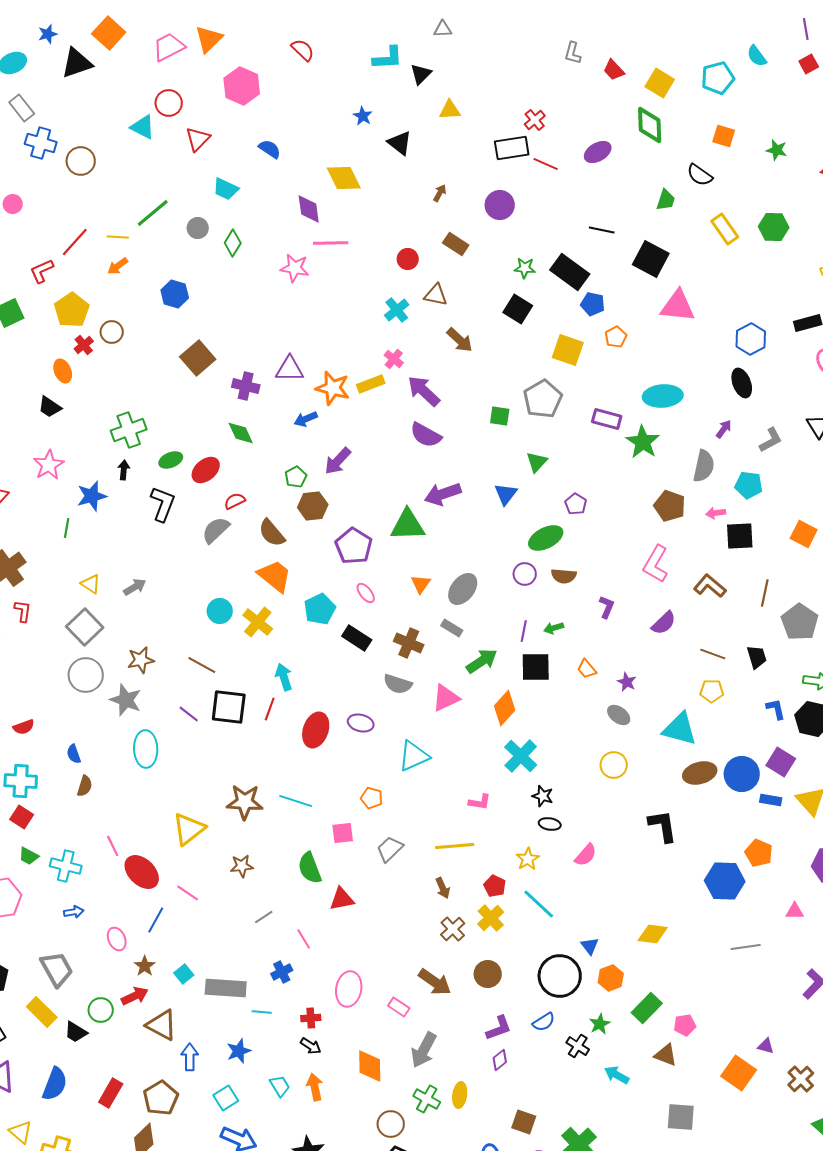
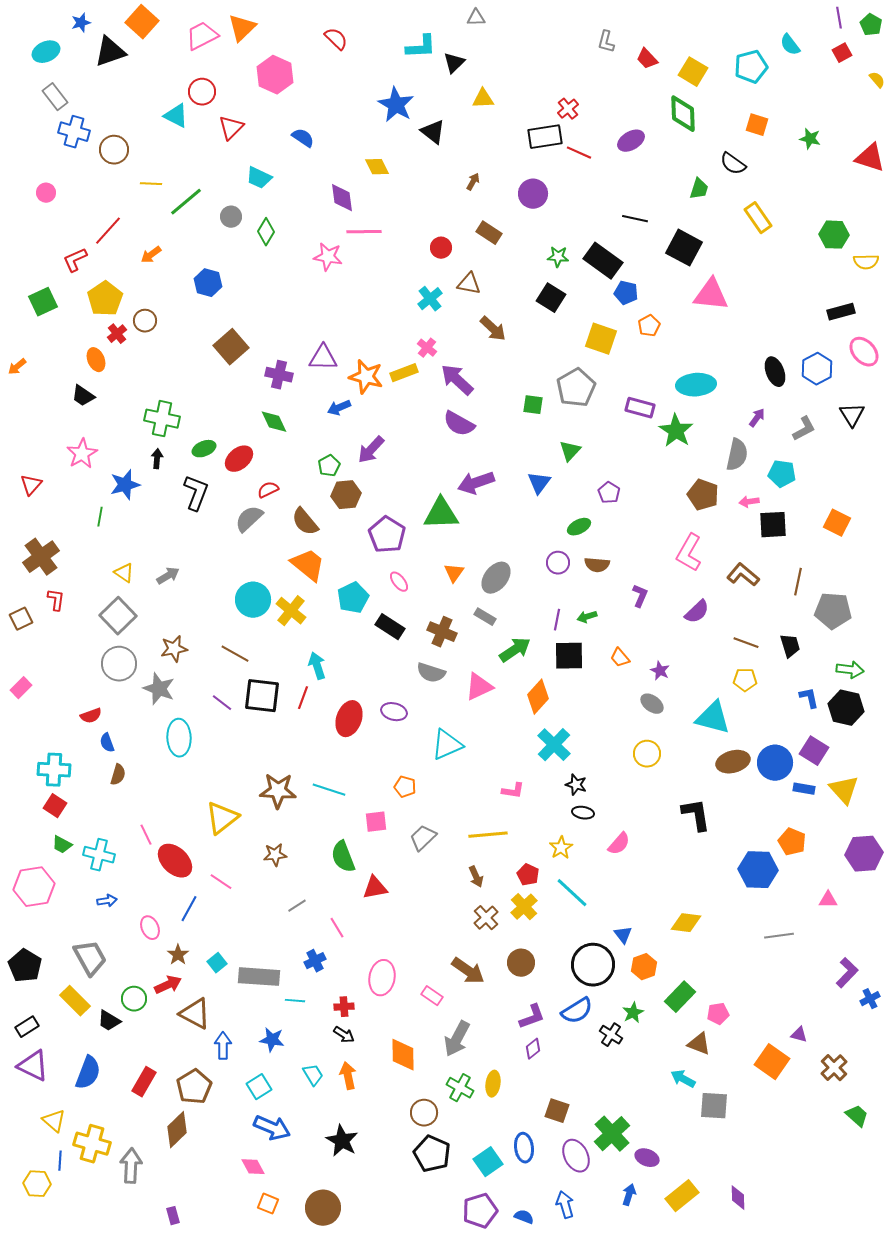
blue star: (363, 116) -> (396, 105), size x1.8
yellow diamond: (344, 178) -> (377, 167), size x0.7
green hexagon: (774, 227) -> (834, 235), moved
yellow line: (118, 237) -> (151, 184), moved
blue hexagon: (751, 339) -> (817, 369), moved
green cross: (129, 430) -> (162, 419), turned 32
green ellipse: (546, 538) -> (579, 527), size x0.7
cyan circle: (220, 611) -> (253, 600), size x1.4
gray pentagon: (800, 622) -> (833, 611), turned -30
red semicircle: (24, 727) -> (91, 716), moved
blue semicircle: (544, 1022) -> (577, 1011), size x1.4
blue star: (239, 1051) -> (272, 1040), turned 30
cyan arrow: (617, 1075) -> (683, 1079), moved

